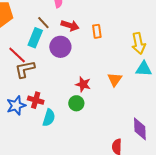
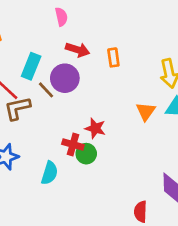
brown line: (43, 23) -> (46, 90), moved
orange triangle: (115, 79) -> (146, 111), moved
red cross: (36, 100) -> (73, 145), moved

